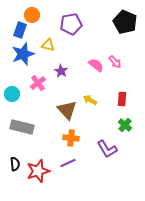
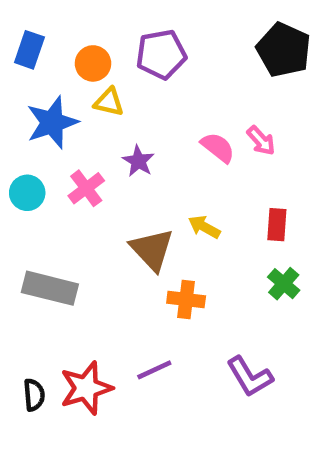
orange circle: (32, 15) -> (93, 63), moved
blue rectangle: (20, 30) -> (29, 50), moved
cyan circle: (12, 94) -> (27, 193), moved
orange cross: (71, 138) -> (186, 300), moved
purple L-shape: (107, 149) -> (250, 377), moved
black semicircle: (15, 164) -> (34, 395), moved

